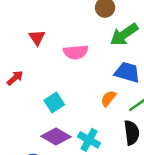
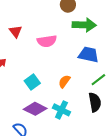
green arrow: (124, 34) -> (84, 25), turned -140
orange semicircle: (108, 98) -> (64, 81), moved

